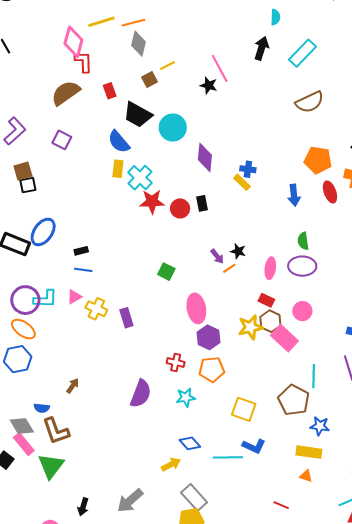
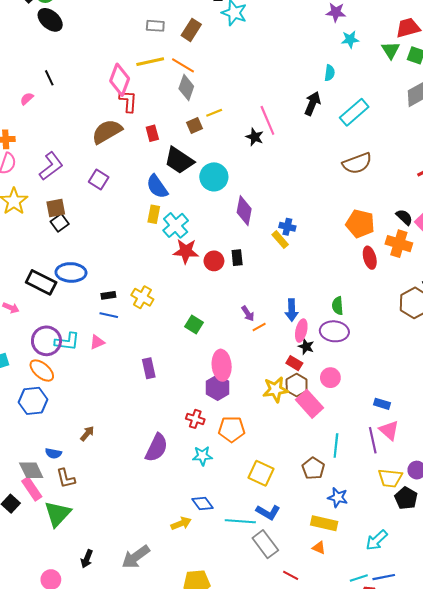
orange line: (133, 23) -> (183, 65), turned 40
black square: (28, 185) -> (60, 223), turned -30
blue arrow: (294, 195) -> (292, 310), moved
blue ellipse: (43, 232) -> (71, 272), turned 52
black star: (238, 251) -> (306, 347), moved
yellow cross: (96, 309) -> (142, 297), moved
purple hexagon: (208, 337) -> (218, 388), moved
brown pentagon: (294, 400) -> (313, 468), size x0.7
brown L-shape: (56, 431) -> (66, 478), size x0.7
gray rectangle: (194, 497) -> (265, 544), moved

